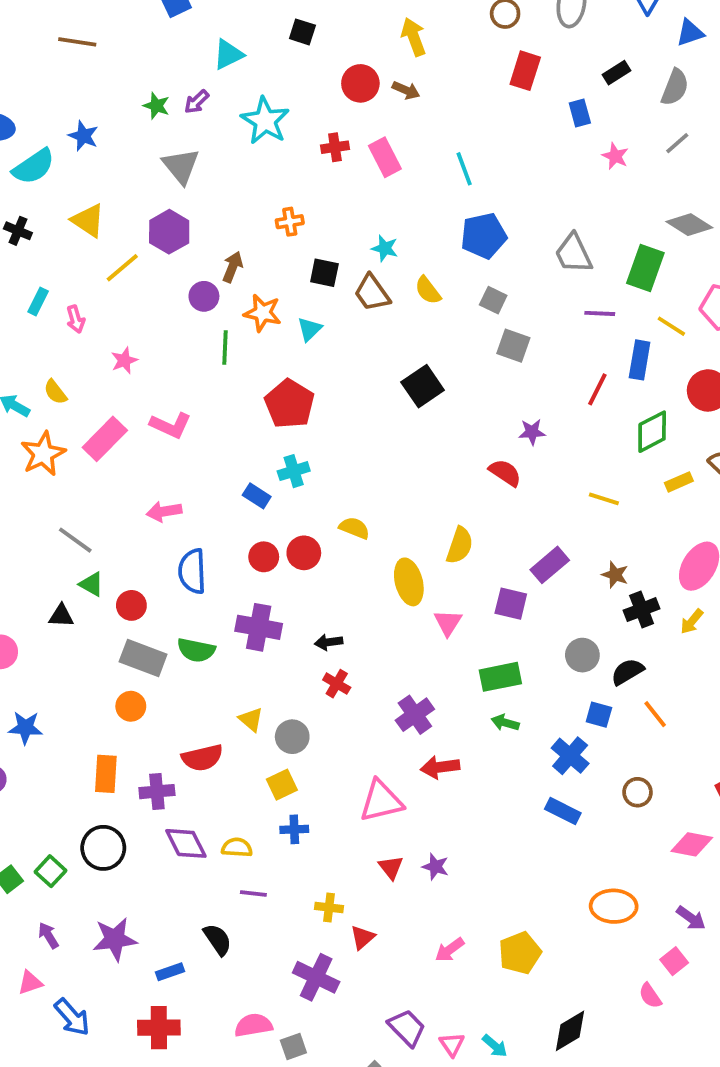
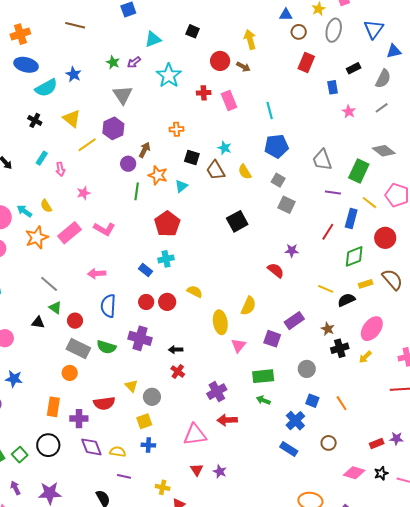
black semicircle: (627, 672) -> (346, 300), moved

